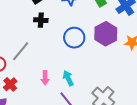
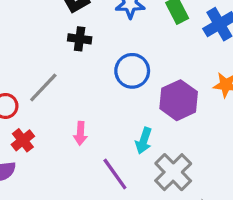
purple hexagon: (106, 34) -> (179, 100), moved
cyan arrow: (68, 78) -> (144, 141), moved, turned -140

